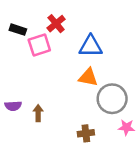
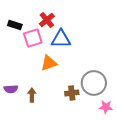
blue triangle: (91, 46) -> (61, 39), moved
orange triangle: (88, 77) -> (49, 63), moved, turned -30
brown cross: (86, 133) -> (72, 93), moved

